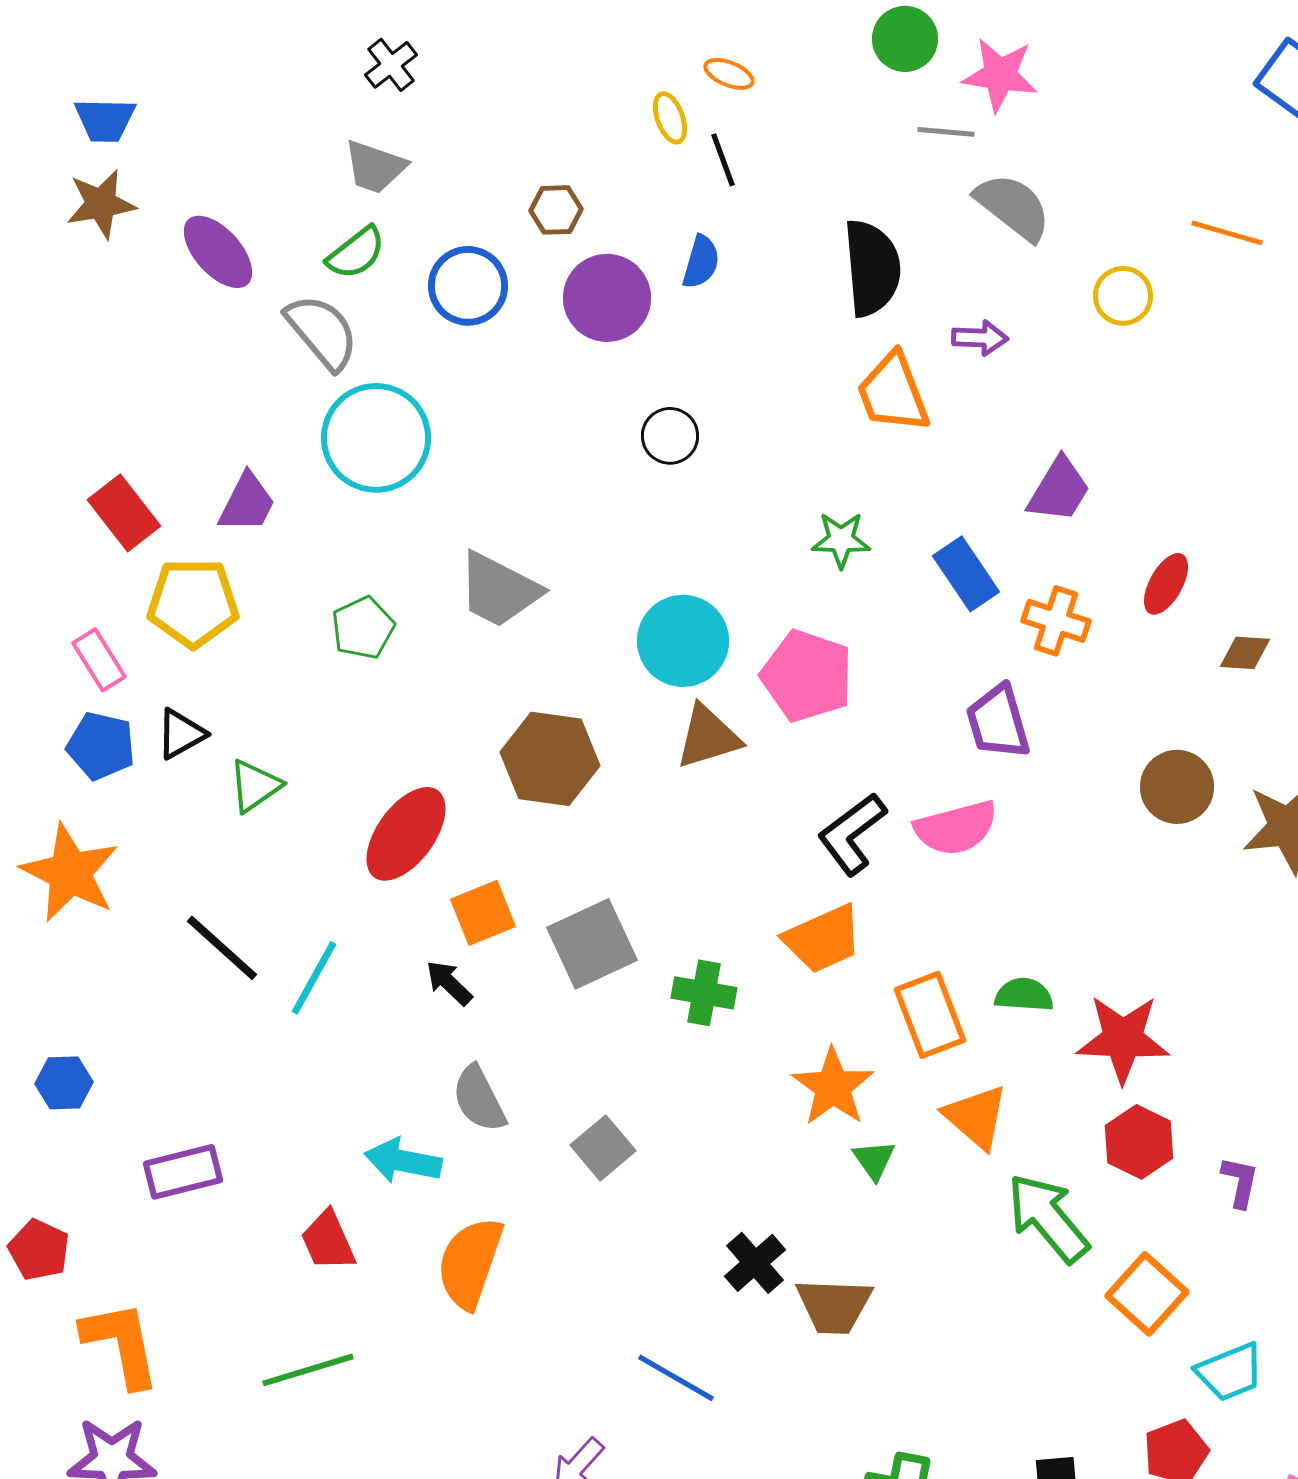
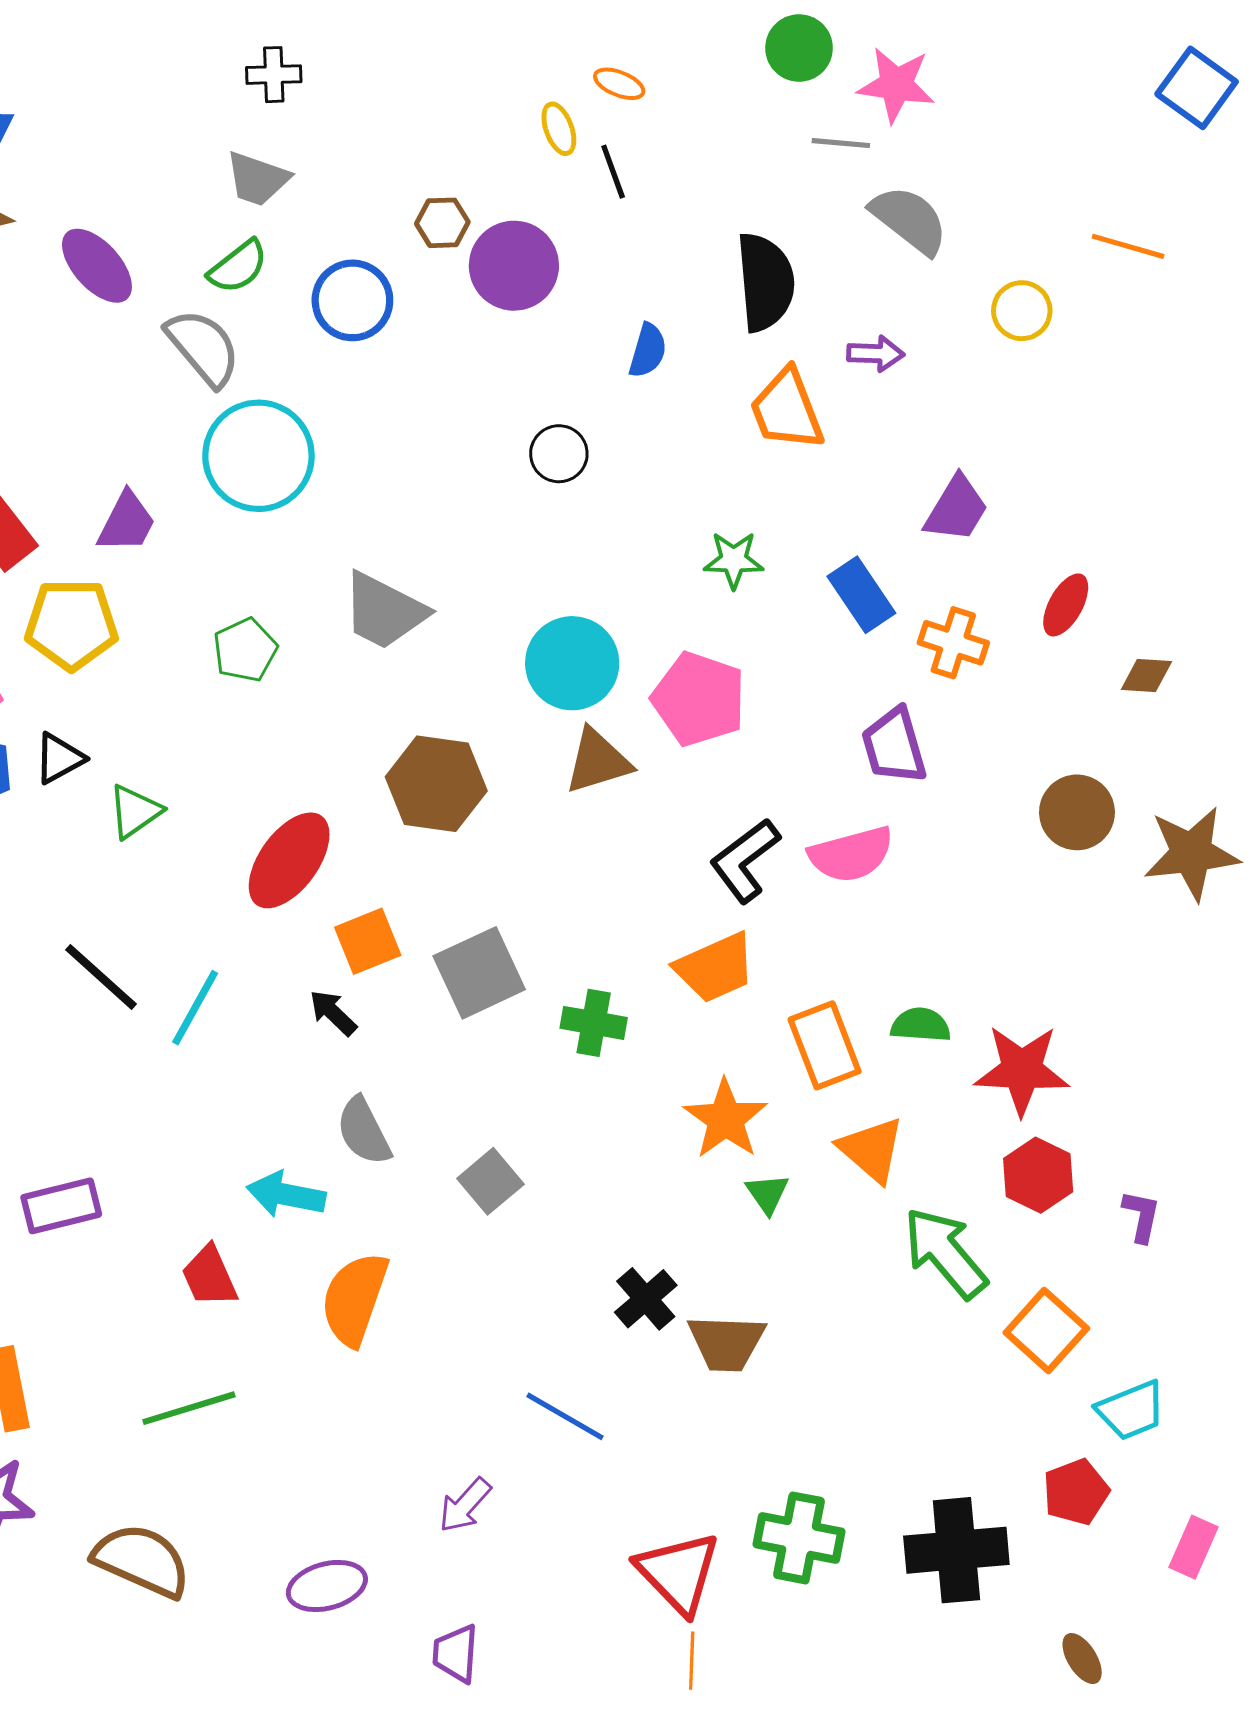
black cross: (391, 65) -> (274, 75), turned 36
blue semicircle: (701, 262) -> (648, 351), moved
purple circle: (607, 298) -> (514, 266), moved

